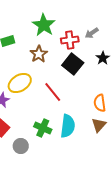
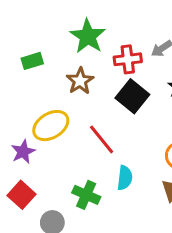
cyan semicircle: (68, 126) -> (125, 178), moved, size x0.7

